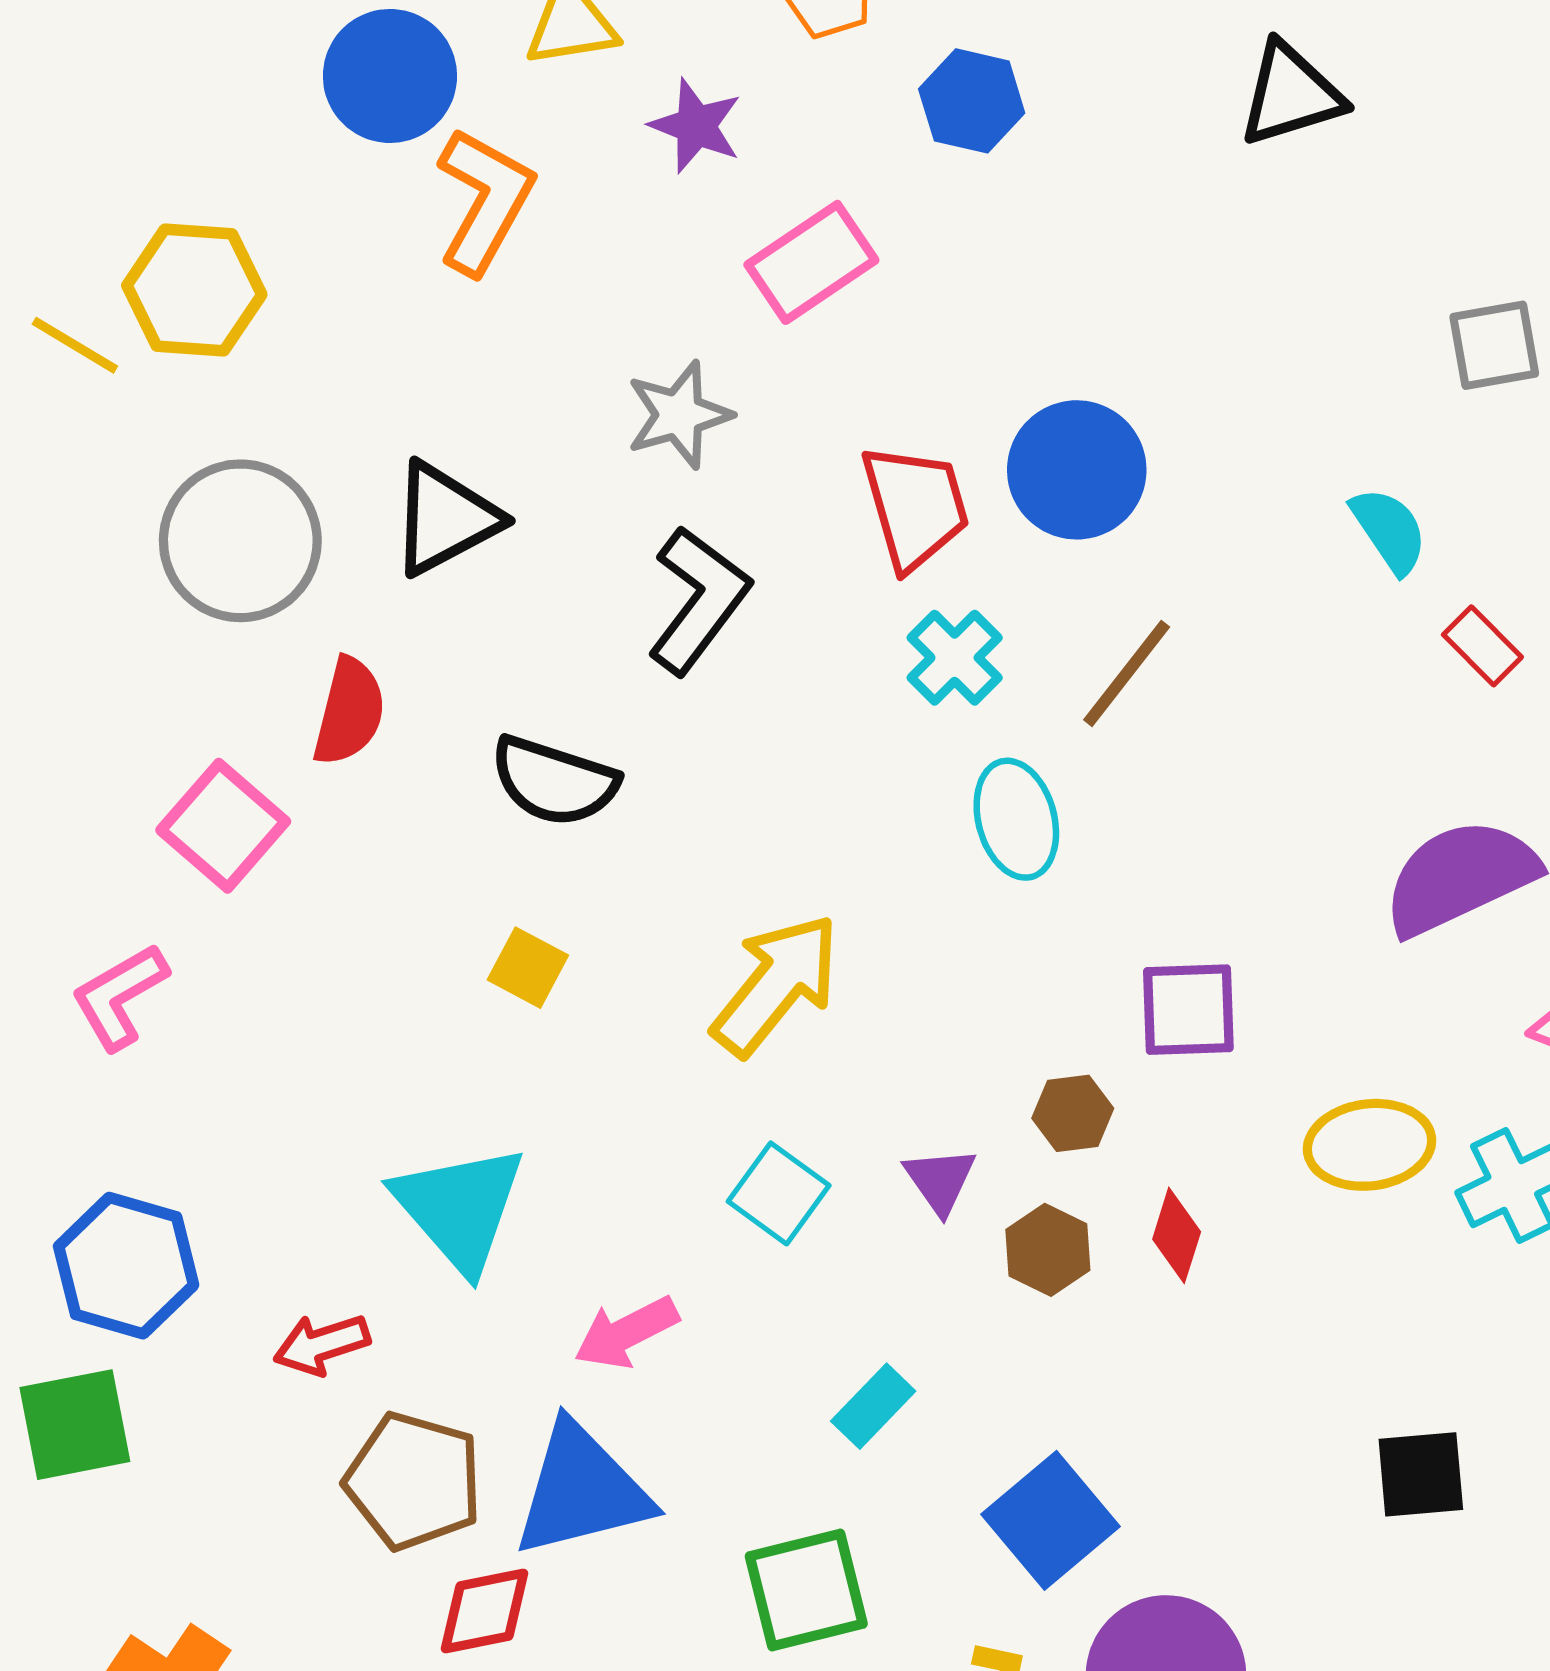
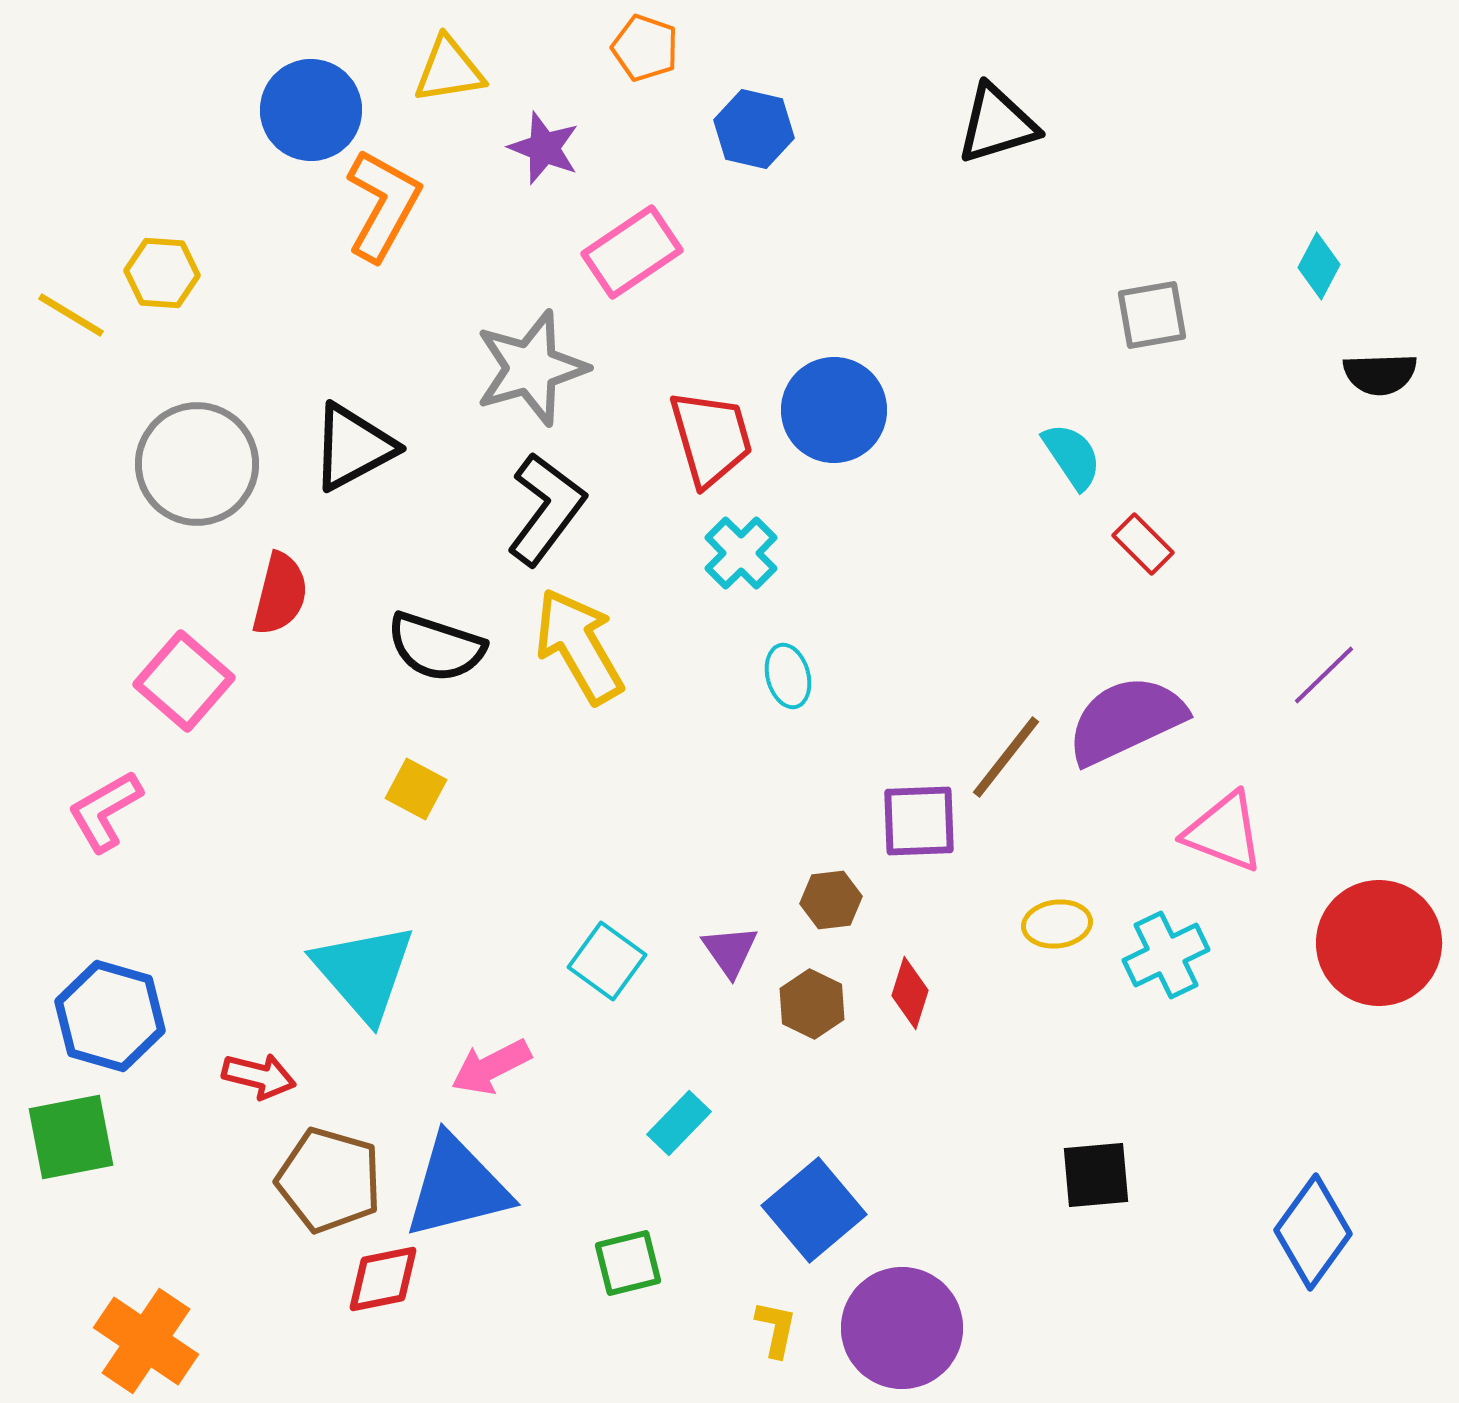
yellow hexagon: (194, 290) -> (162, 273), size x0.7
gray star: (679, 415) -> (531, 368), size x1.4
brown line: (1127, 673) -> (1006, 757), moved
cyan ellipse: (1016, 819) -> (788, 676), size x0.7
yellow arrow: (776, 985) -> (579, 646), moved, turned -69
yellow ellipse: (1370, 1145) -> (1057, 924), size x0.7
red arrow: (322, 1344) -> (259, 1076), turned -148
green square: (806, 1590) -> (628, 1263), size x0.7

